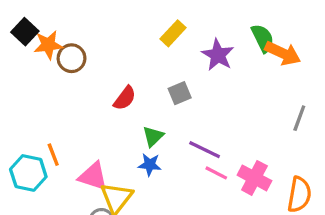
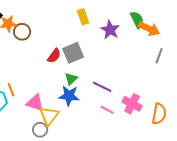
yellow rectangle: (173, 33) -> (83, 17), turned -63
gray square: (180, 93) -> (73, 53), moved, size x1.5
gray line: (299, 118) -> (159, 56), moved
blue star: (150, 165) -> (69, 96), size x1.5
pink line: (216, 173) -> (107, 110), moved

